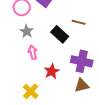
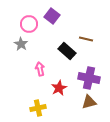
gray star: (27, 31) -> (21, 44), moved
yellow cross: (31, 91) -> (38, 108), turned 35

